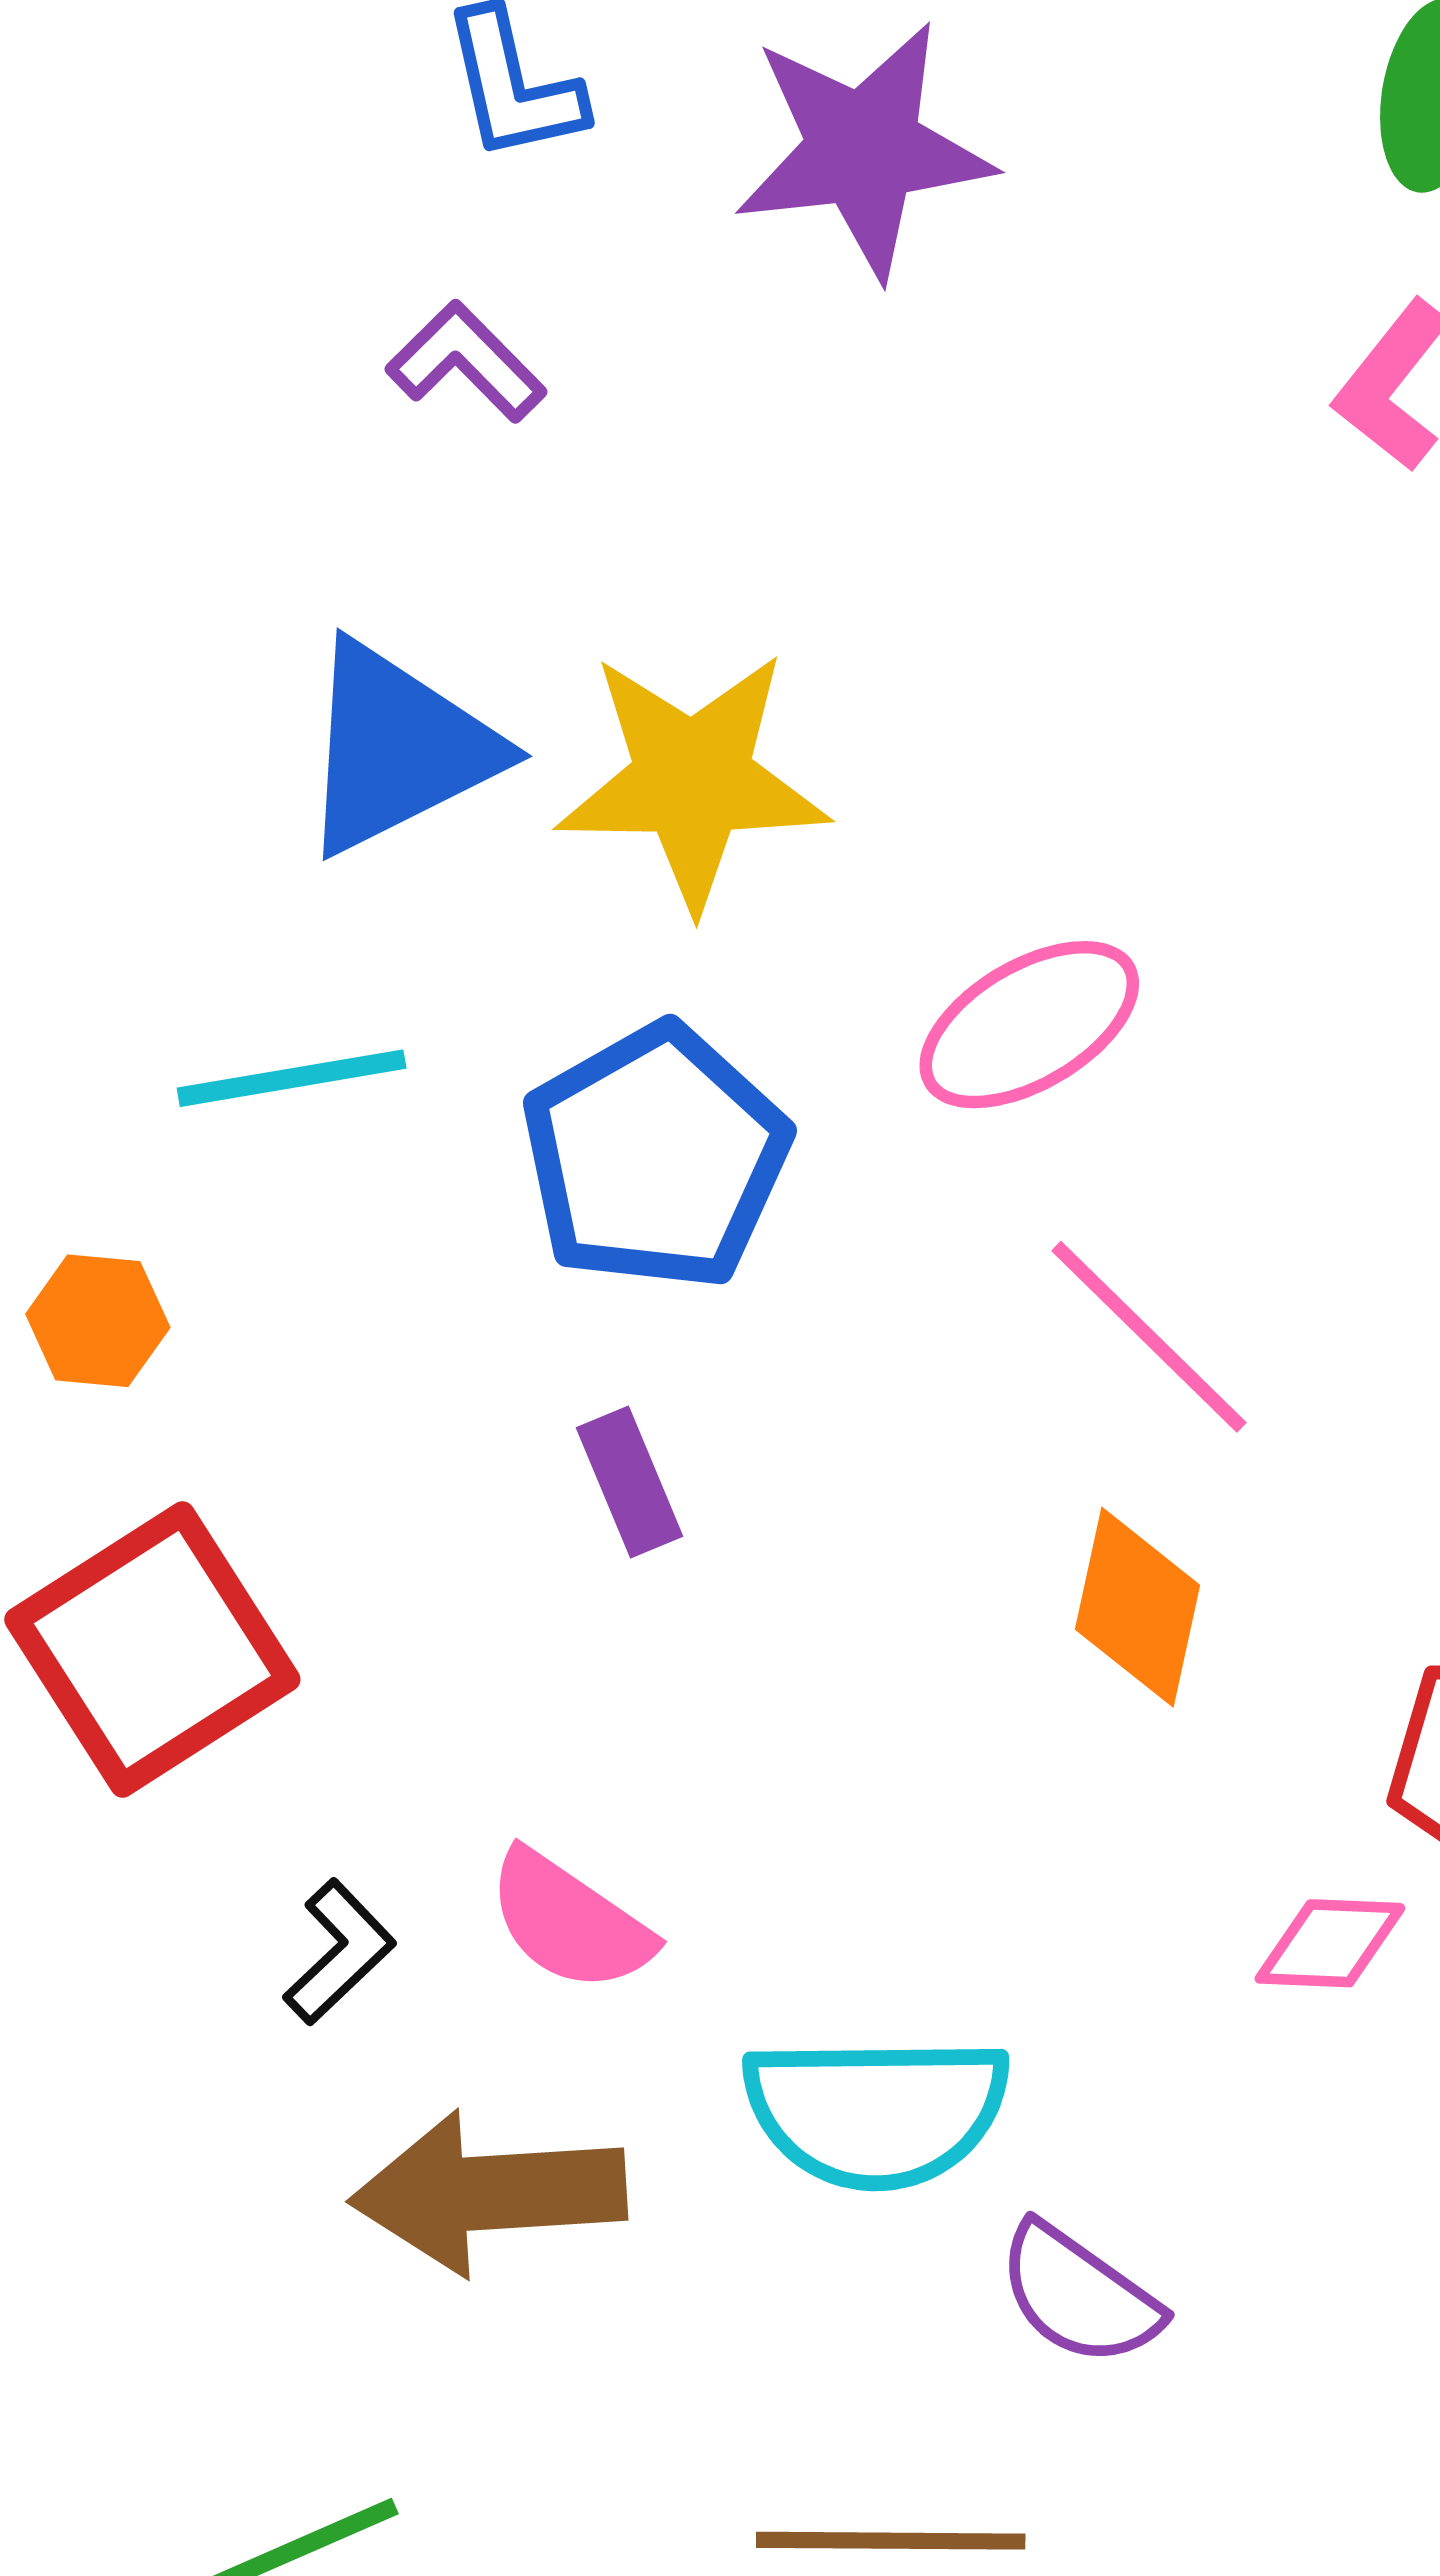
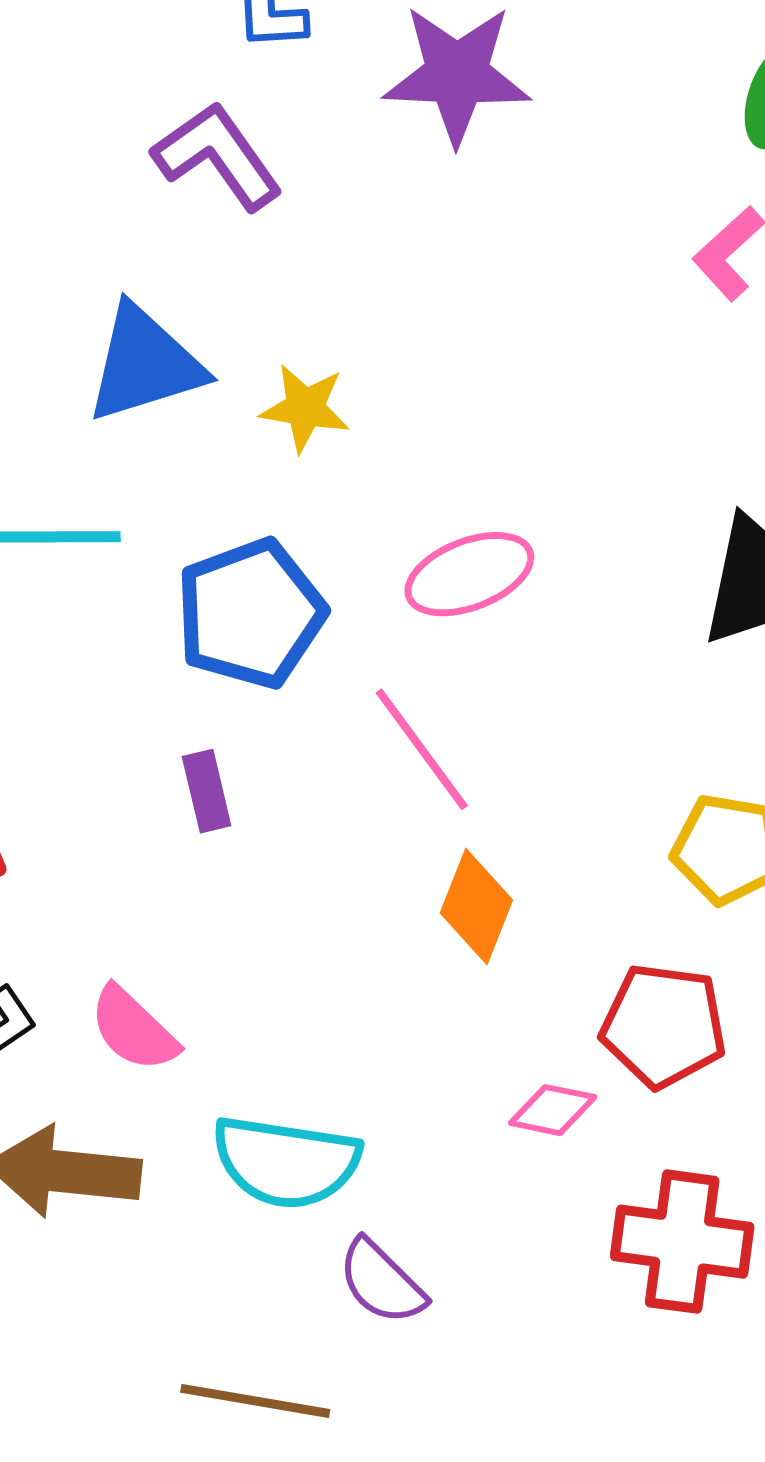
purple L-shape: (466, 362) -> (218, 156), size x1.5
yellow star: (692, 780) -> (305, 408), size x0.6
pink line: (1149, 1337) -> (422, 749), moved

